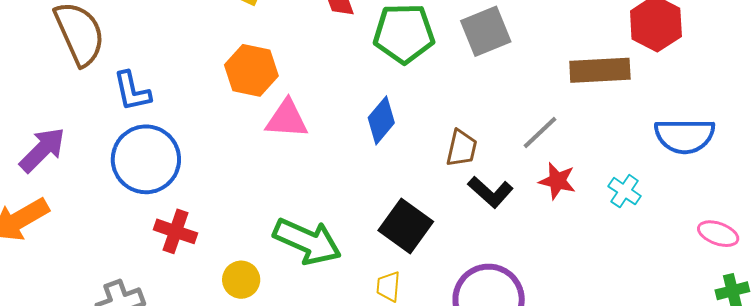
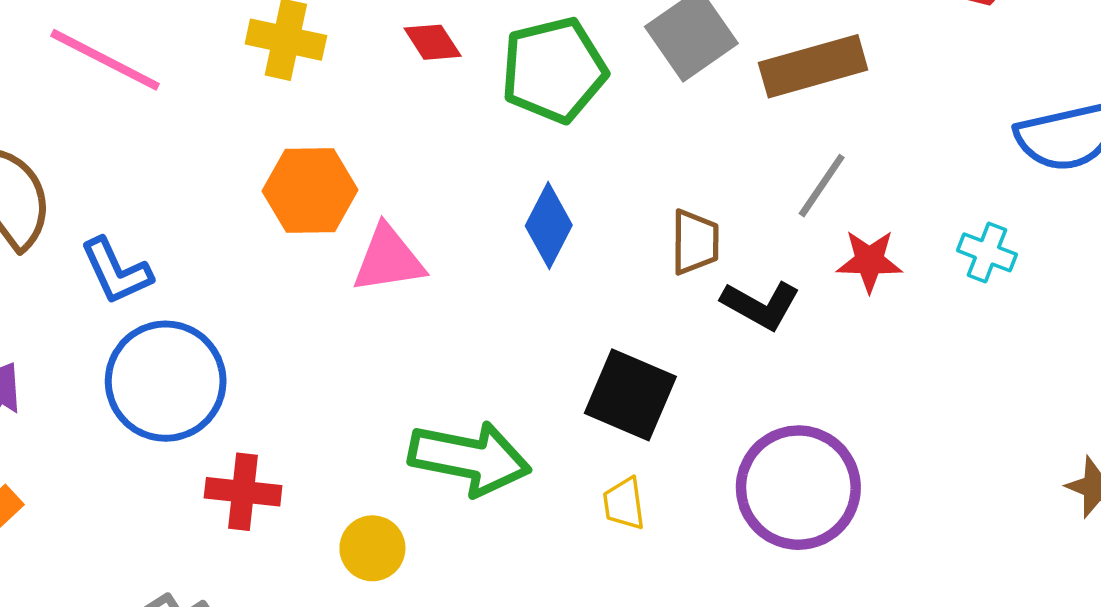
brown rectangle: (600, 70) -> (813, 66), moved

